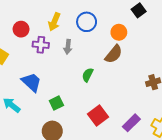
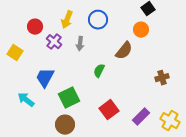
orange circle: (119, 32) -> (141, 30), moved
purple cross: (41, 45) -> (54, 42), turned 35
blue trapezoid: (31, 82) -> (45, 78), turned -105
green square: (56, 103) -> (69, 98), size x1.5

